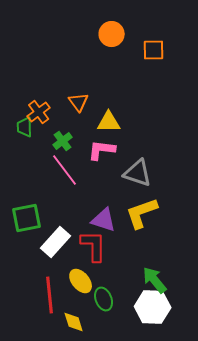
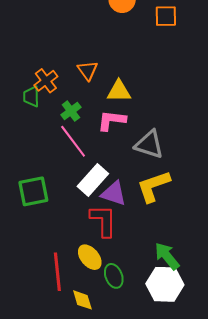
white rectangle: (56, 242) -> (93, 180), moved

